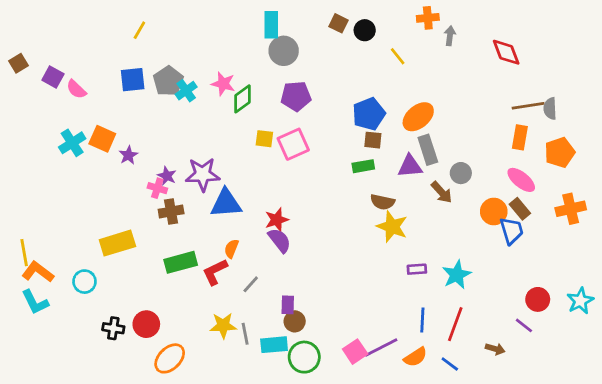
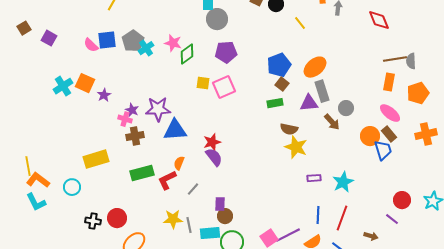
pink semicircle: (76, 89) -> (91, 45), moved
brown square: (373, 140) -> (282, 84), turned 32

